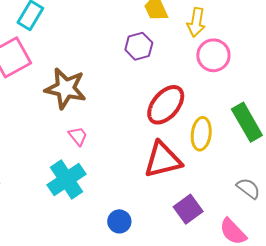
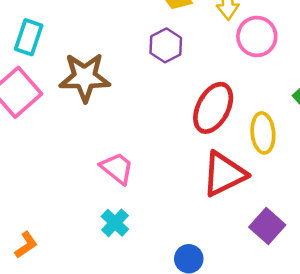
brown star: (65, 88) -> (85, 77), moved
pink trapezoid: (78, 136) -> (117, 168), size x1.4
cyan cross: (67, 180) -> (115, 223), size x0.6

